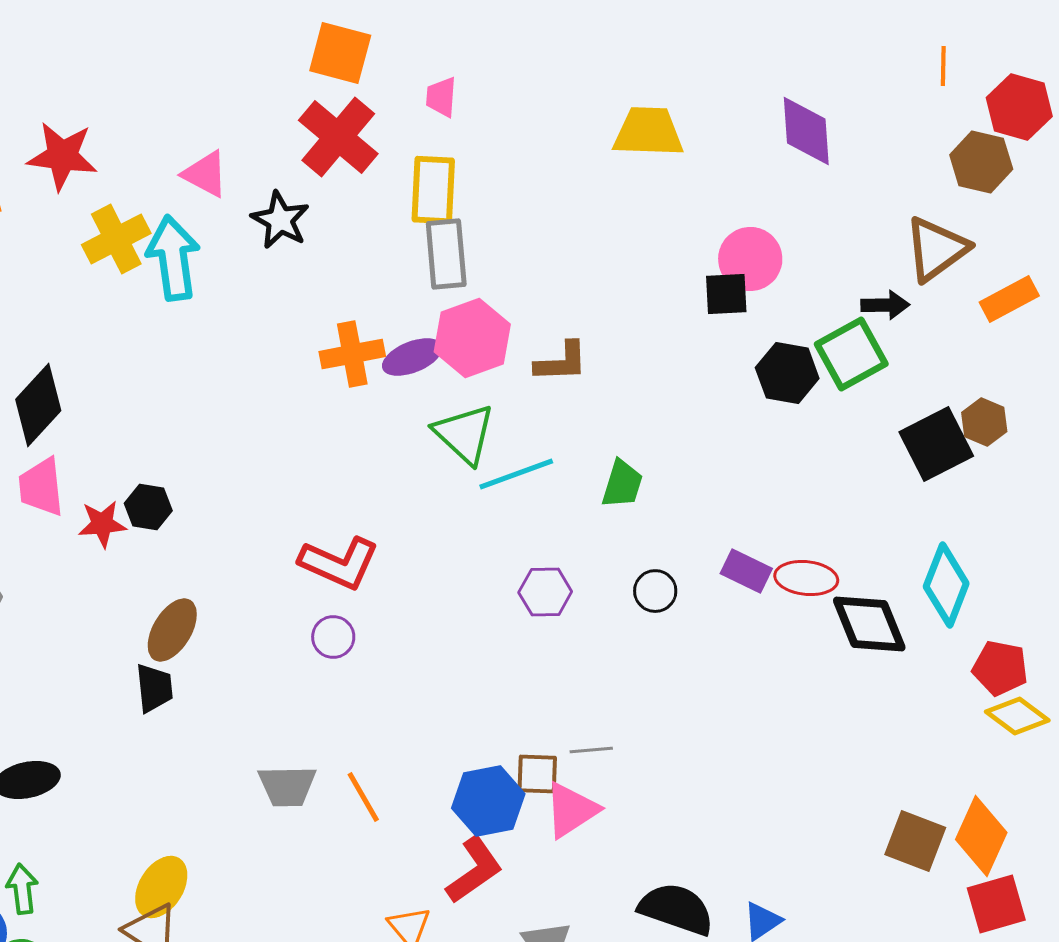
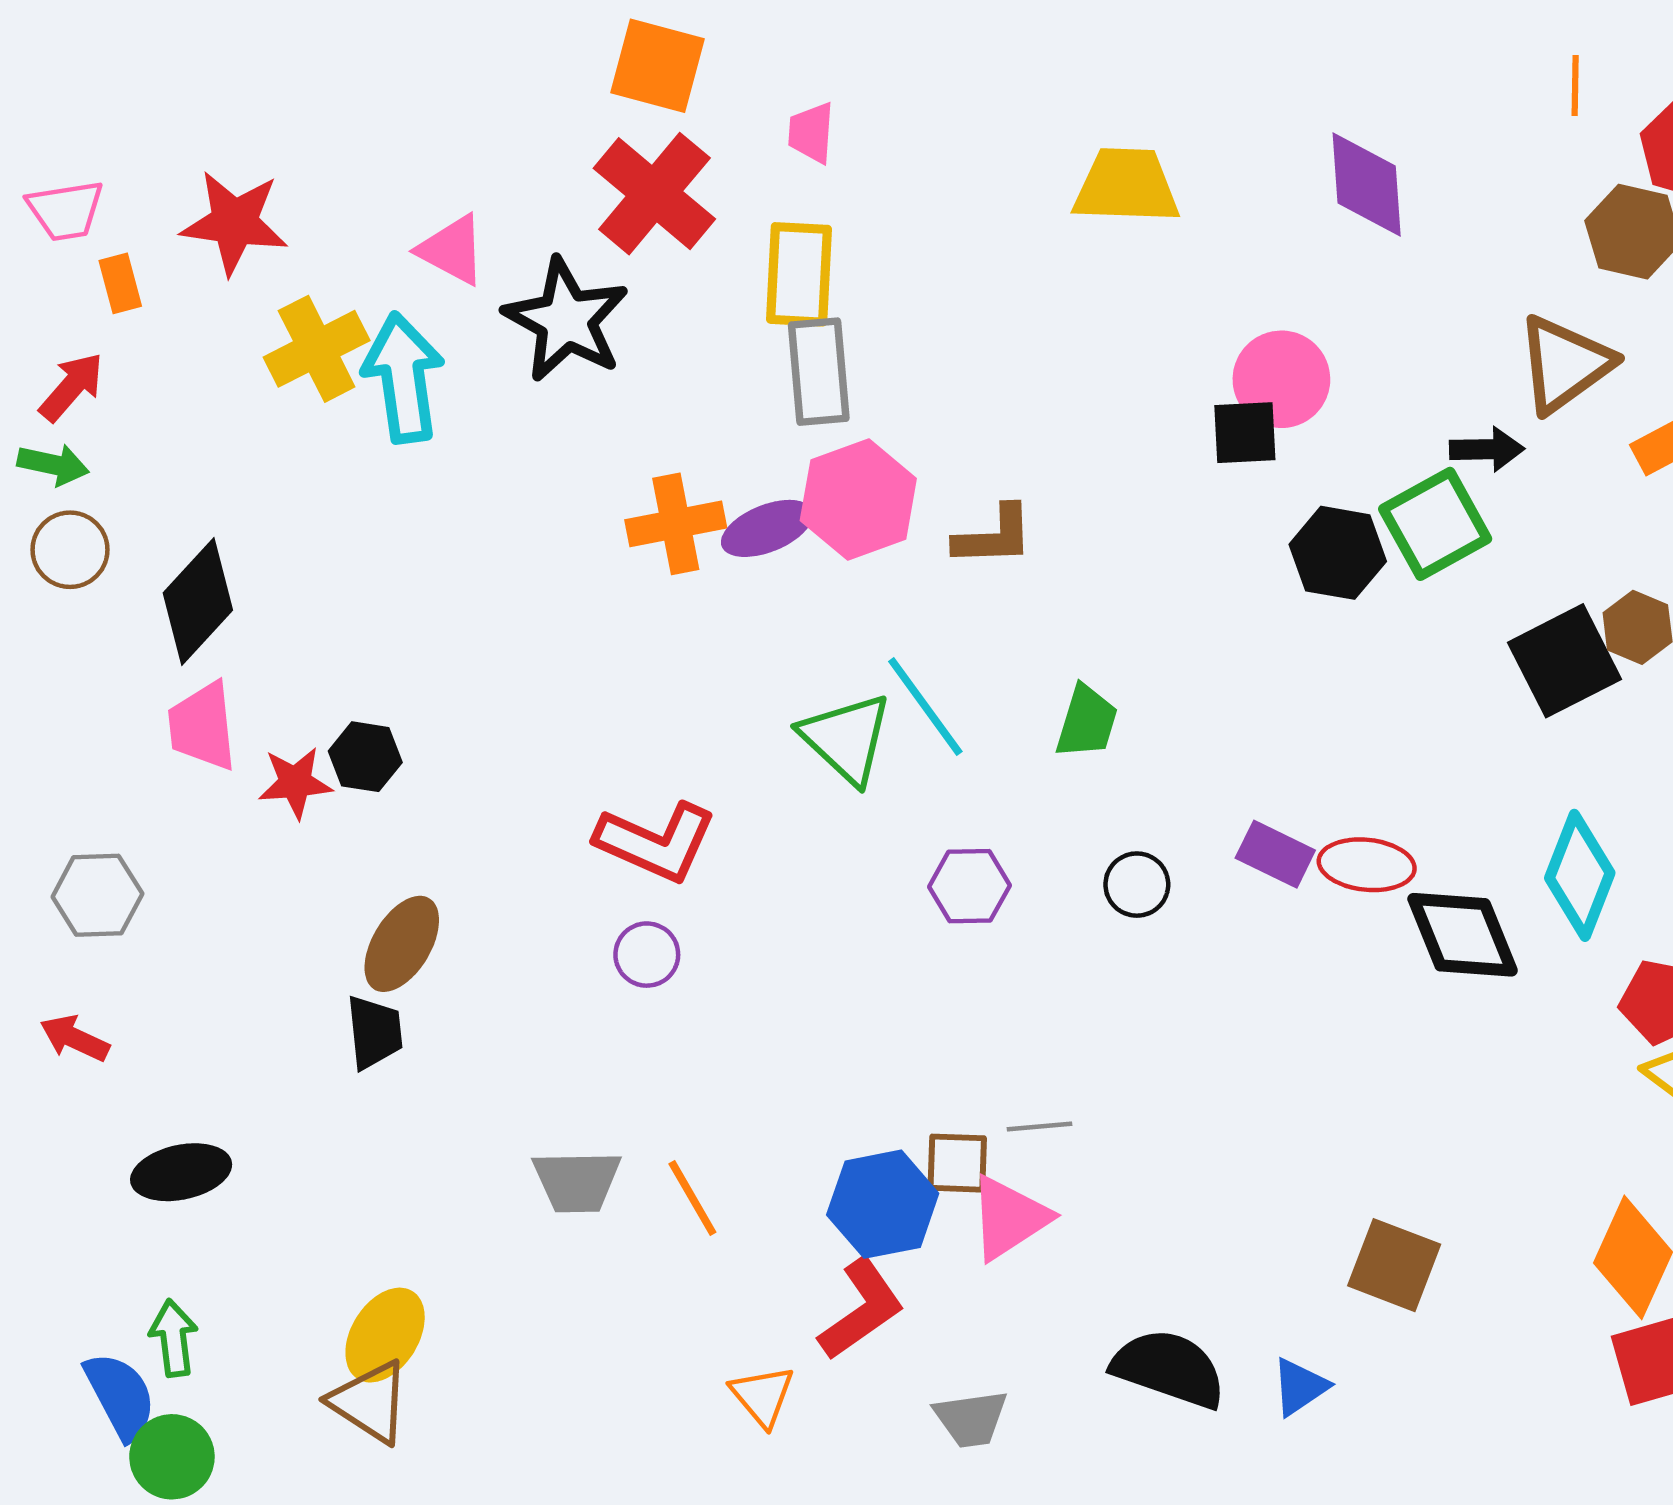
black star: (280, 220) -> (566, 320), size x1.4
green triangle: (464, 434) -> (846, 738), moved
cyan line: (516, 474) -> (925, 706), turned 74
brown square: (915, 841) -> (1394, 1265), moved

